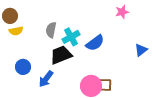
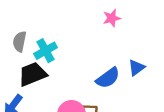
blue semicircle: (95, 43) -> (108, 78), moved

